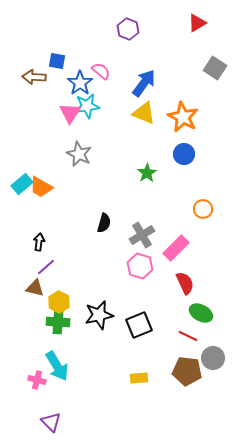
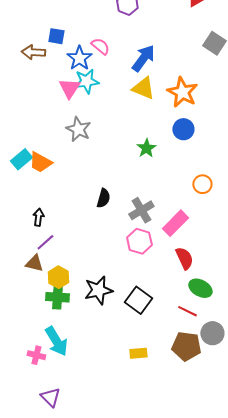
black square: (139, 325) -> (138, 300), turned -32

